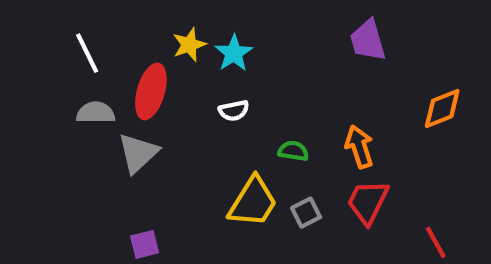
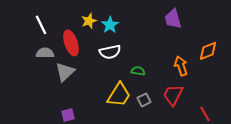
red ellipse: (151, 91) -> (71, 43), turned -35
white semicircle: (234, 111) -> (110, 52), size x1.5
orange arrow: (359, 147) -> (181, 66), moved

